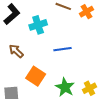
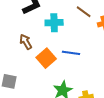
orange square: (36, 76) -> (46, 58), moved

